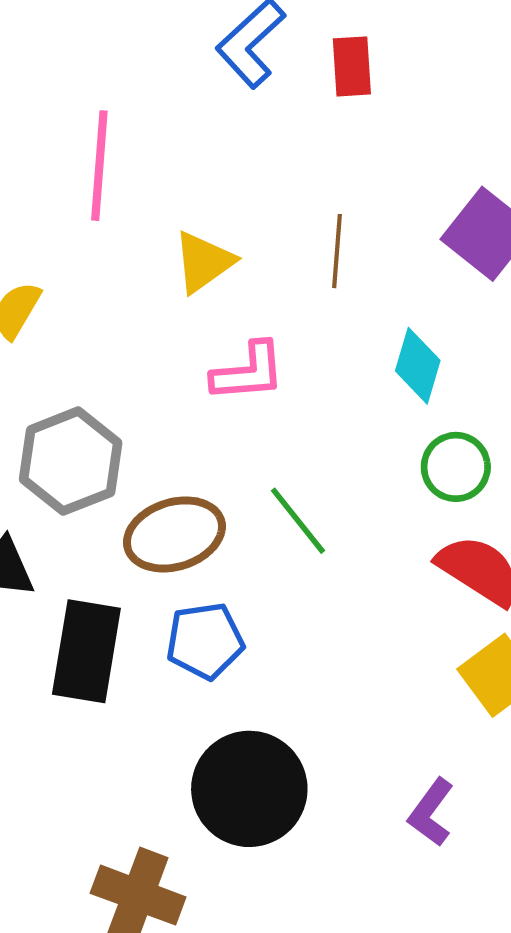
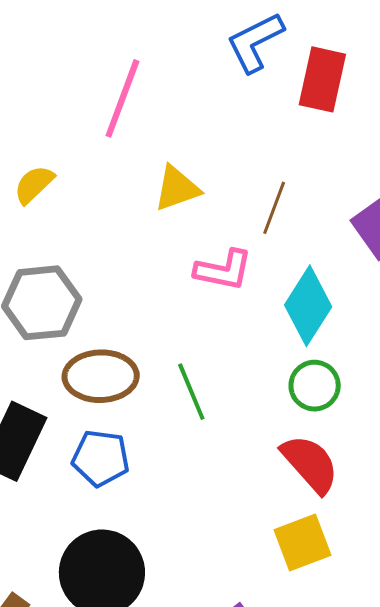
red rectangle: (352, 66) -> (322, 79), size x1.4
cyan diamond: (418, 366) -> (308, 306), size x1.4
pink L-shape: (248, 372) -> (223, 270), moved

